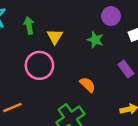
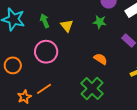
pink circle: (39, 65) -> (46, 52), moved

